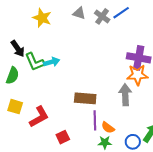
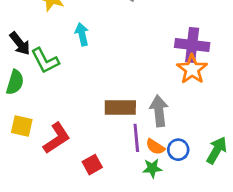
cyan arrow: (52, 62) -> (82, 34), moved, turned -84
orange star: (137, 75) -> (192, 69), turned -30
gray arrow: (125, 95) -> (159, 111), moved
blue circle: (133, 142) -> (178, 150), moved

